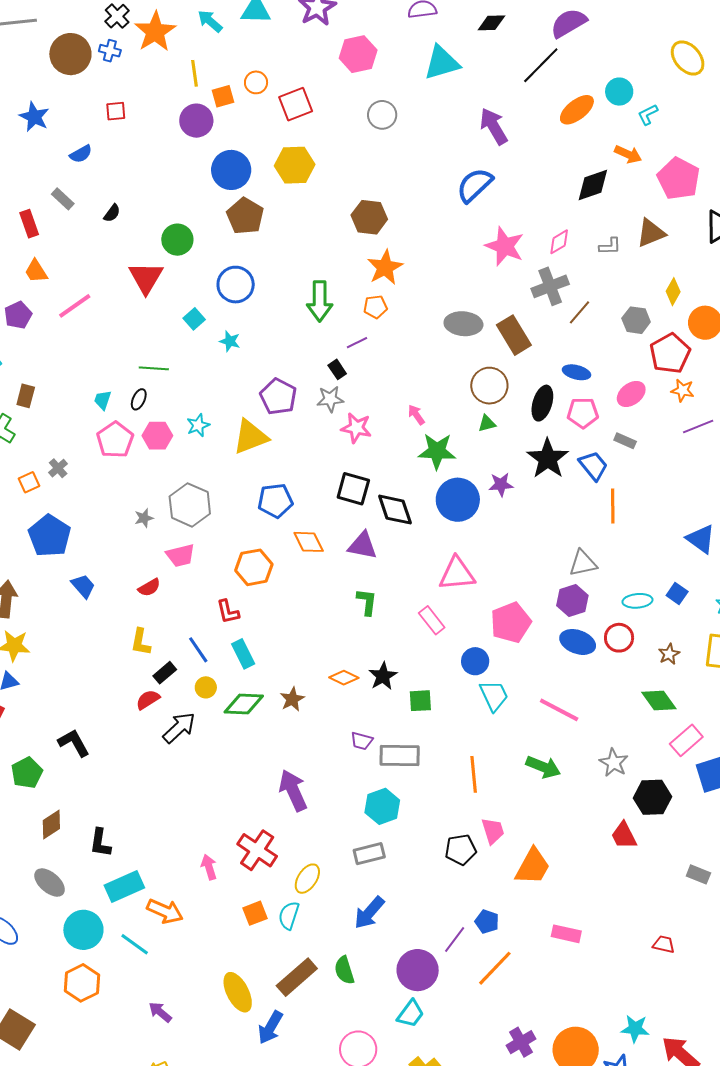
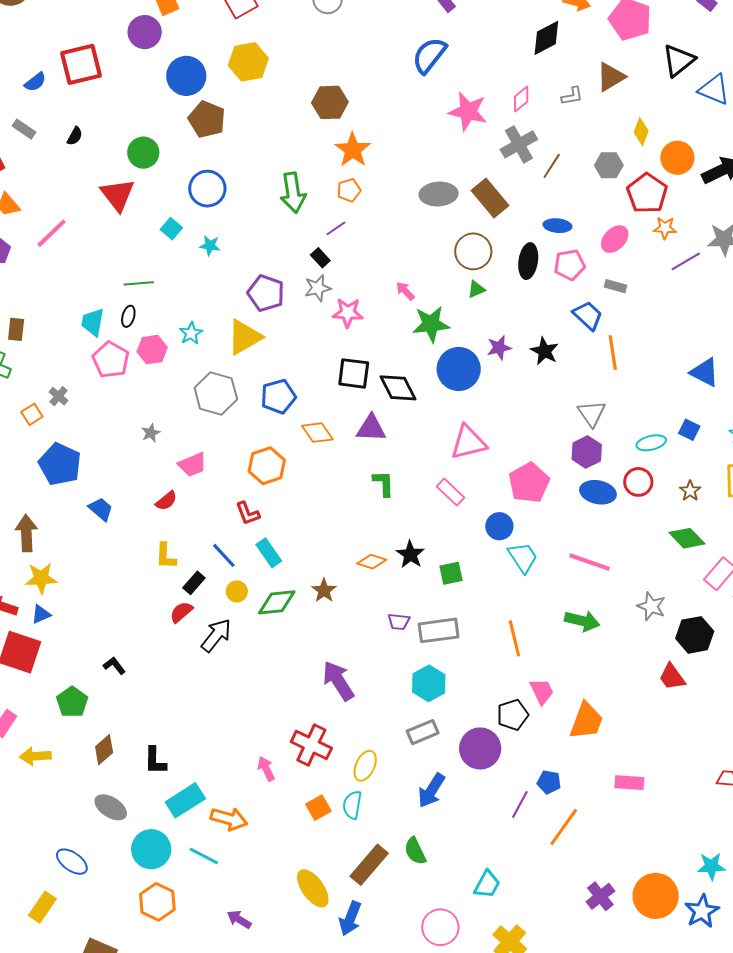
red square: (116, 111) -> (81, 64), moved, size x2.0
cyan trapezoid: (103, 400) -> (93, 322), size x1.4
black star: (548, 459) -> (544, 351), moved, size x0.7
gray hexagon: (190, 505) -> (216, 394), moved
gray triangle: (583, 563) -> (592, 413), turned -44
black L-shape: (74, 743) -> (114, 666), size x0.7
purple circle: (418, 970) -> (480, 748), moved

